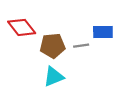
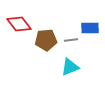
cyan triangle: (54, 77) -> (70, 67), moved

